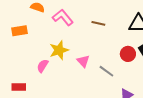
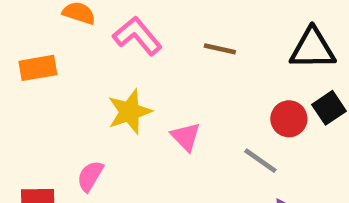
pink semicircle: (43, 66) -> (90, 176), moved
gray line: (106, 71) -> (260, 161), moved

